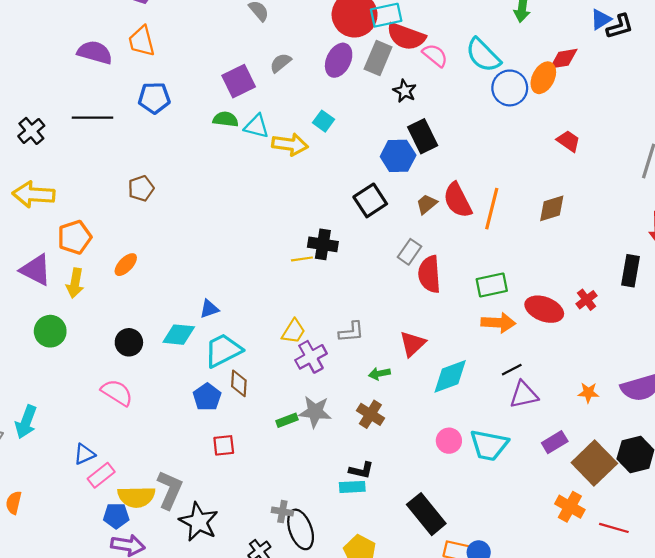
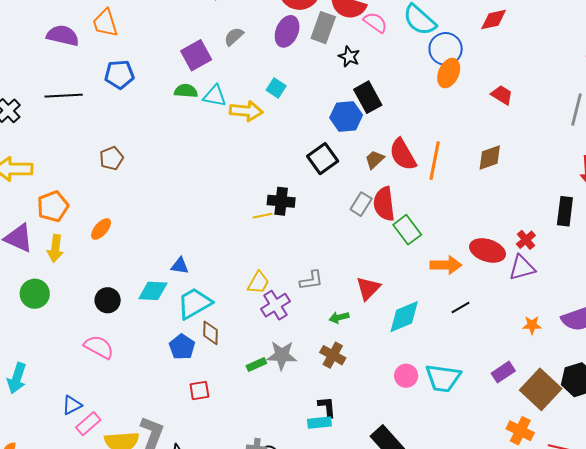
orange ellipse: (543, 78) -> (449, 73), moved
red semicircle: (429, 274) -> (384, 204), moved
green rectangle: (492, 285) -> (407, 230), moved, turned 68
blue triangle: (209, 309) -> (180, 266), turned 30
purple triangle: (524, 395) -> (522, 268), moved
black L-shape: (361, 470) -> (327, 407), turned -105

